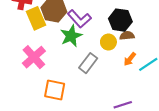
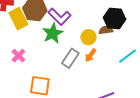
black hexagon: (120, 20) -> (114, 18), moved
pink cross: (34, 57) -> (18, 56), size x0.6
orange arrow: (130, 59) -> (91, 55), moved

